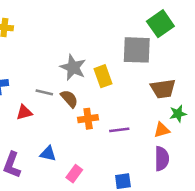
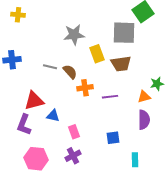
gray star: (73, 67) -> (74, 35), moved, turned -30
brown trapezoid: (163, 89) -> (121, 64), moved
red triangle: (24, 112) -> (34, 101), moved, size x1.5
pink rectangle: (74, 174) -> (74, 132), turned -56

